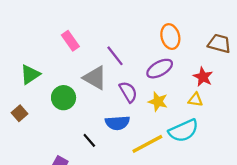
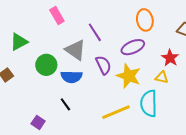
yellow star: (158, 102) -> (129, 76), size x1.4
blue semicircle: (117, 123) -> (71, 77), moved
cyan semicircle: (184, 131) -> (149, 103), turned 108

